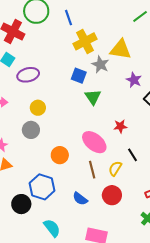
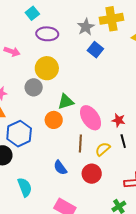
gray star: (100, 64) -> (86, 27), moved
green triangle: (93, 97) -> (66, 102), moved, turned 30
yellow circle: (38, 108) -> (47, 68), size x1.5
red star: (120, 126) -> (118, 120), moved
blue hexagon: (42, 187) -> (19, 134), moved

